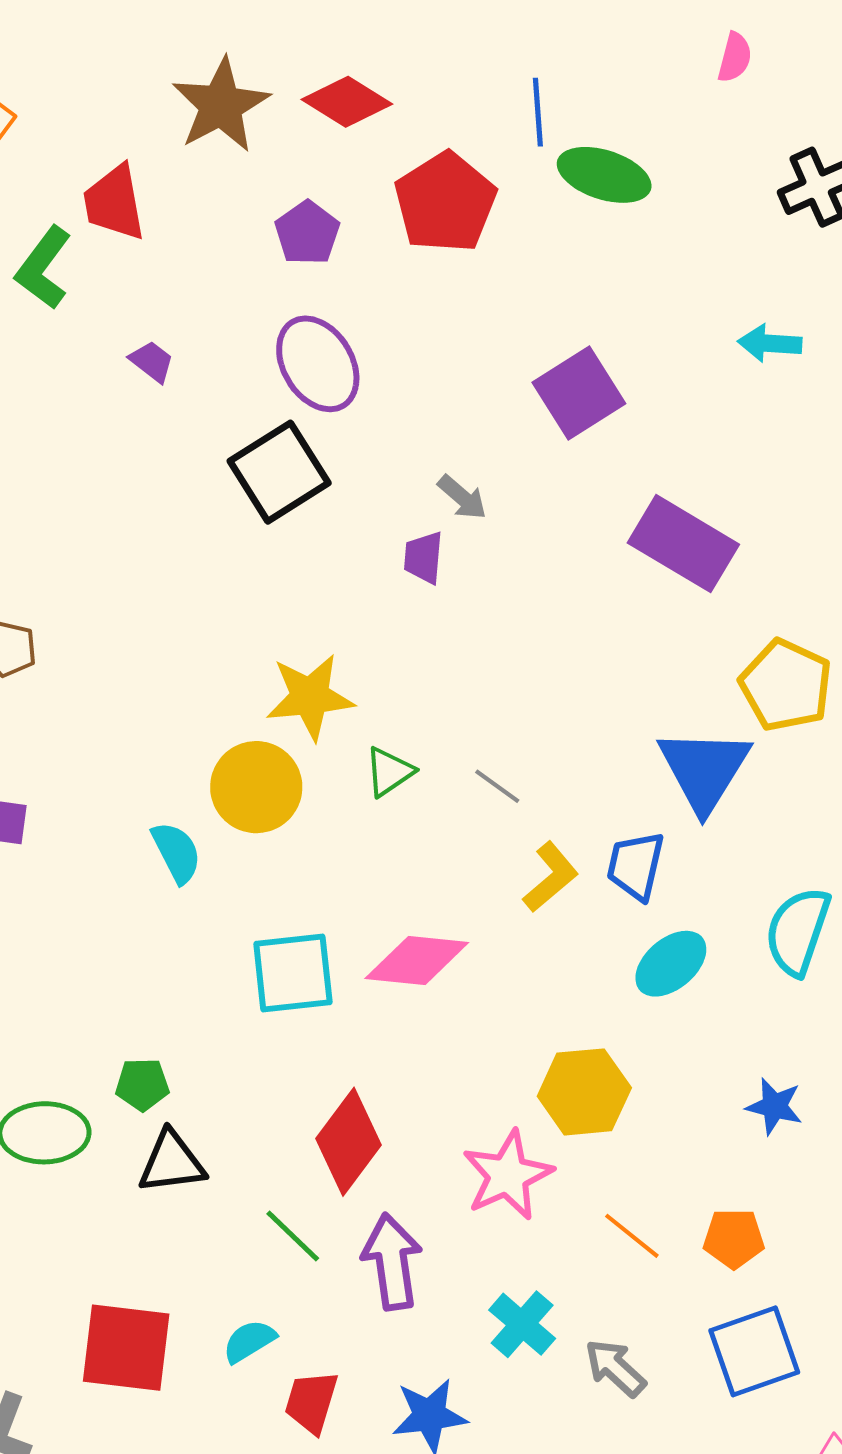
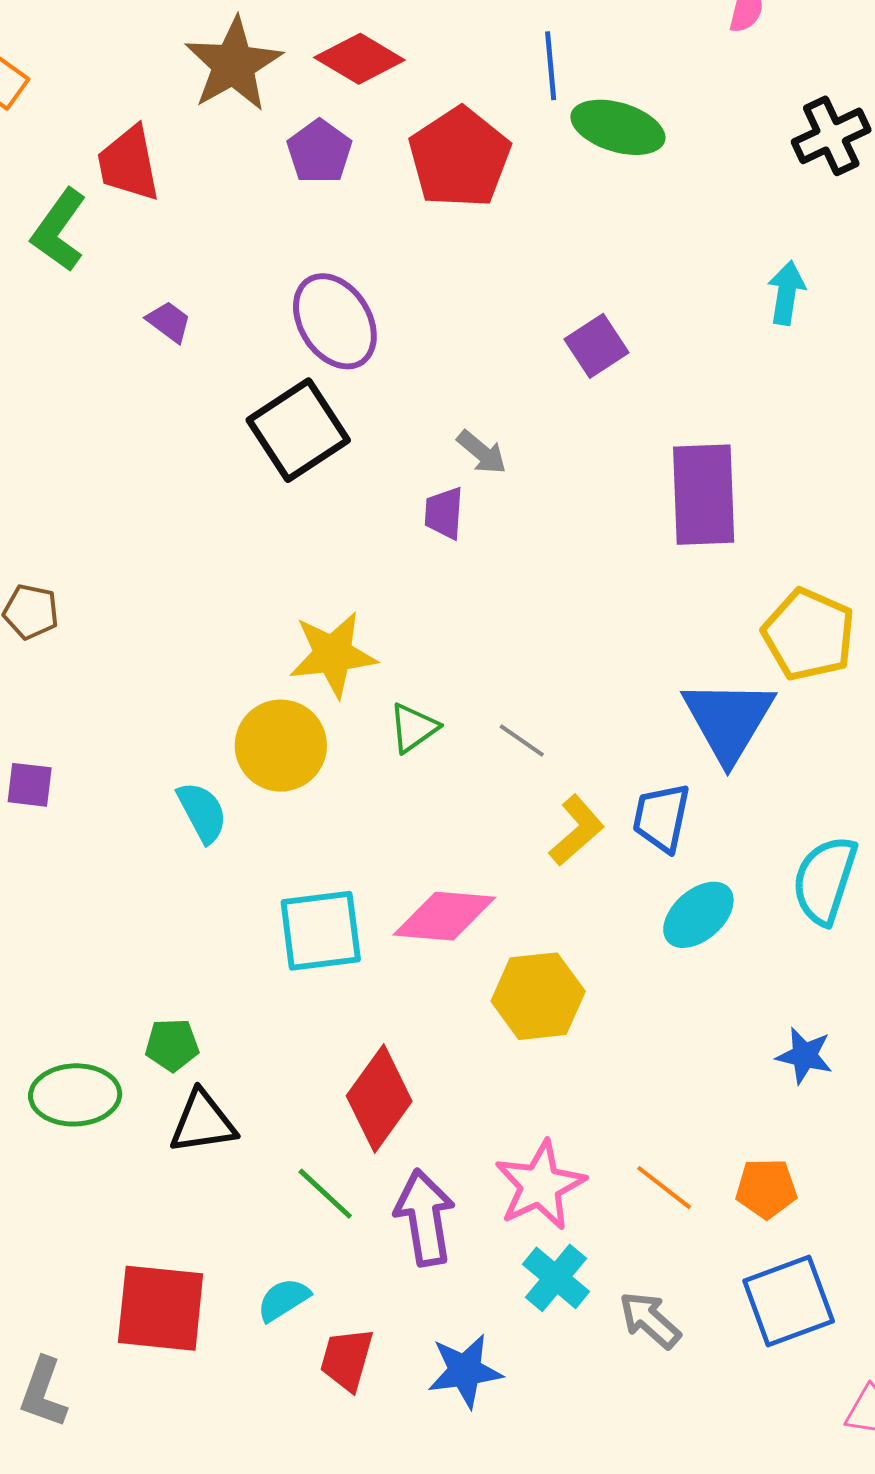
purple pentagon: (307, 233) -> (319, 152), moved
cyan arrow: (770, 343) -> (786, 293), turned 96
purple square: (579, 393) -> (597, 346), size x0.7
purple rectangle: (683, 544) -> (704, 495), turned 58
yellow hexagon: (584, 1092) -> (538, 996), moved
pink star: (508, 1175) -> (540, 1185), moved

